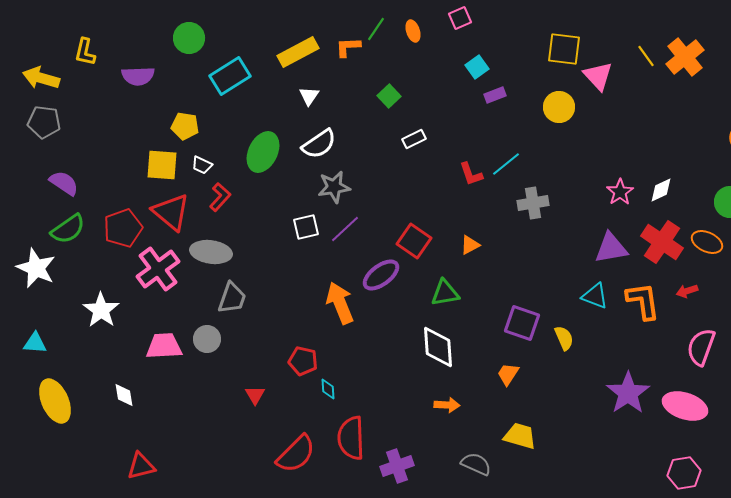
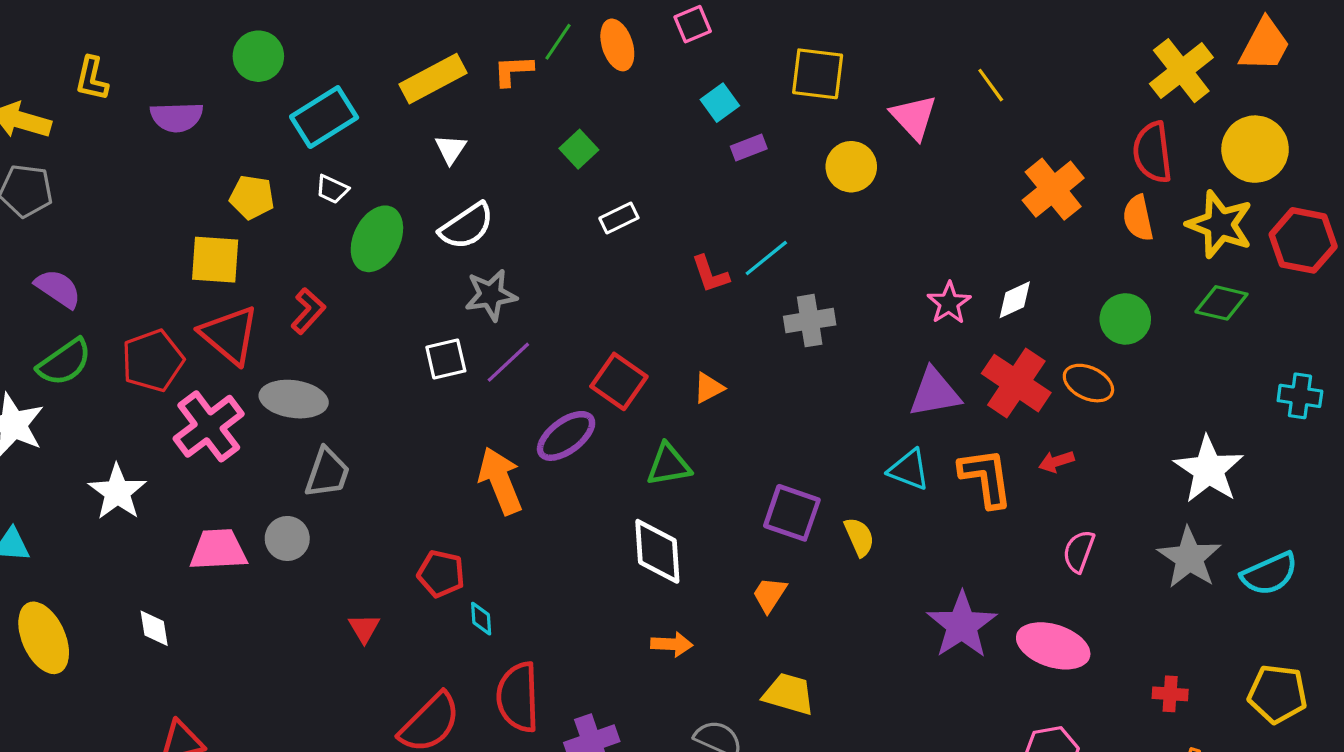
orange ellipse: (413, 31) -> (617, 45), size x1.4
yellow square: (564, 49) -> (818, 74), moved
orange cross: (685, 57) -> (1053, 189), moved
white trapezoid: (202, 165) -> (332, 189), moved
pink semicircle: (701, 347) -> (1079, 551), size x0.7

